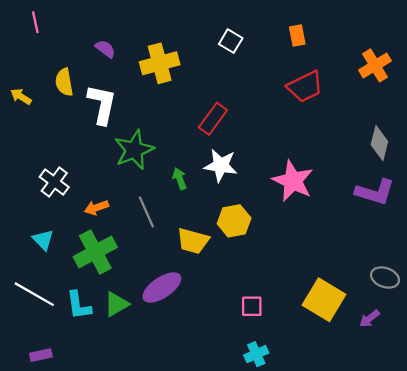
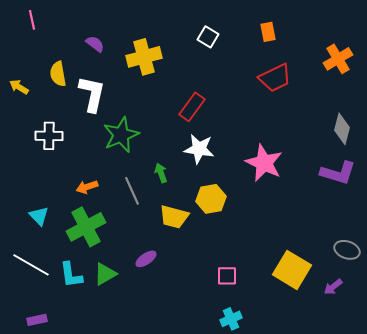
green arrow: (180, 179) -> (161, 173), moved
white cross: (54, 182) -> (49, 136), moved, turned -36
purple ellipse: (162, 287) -> (146, 259), size x0.6

